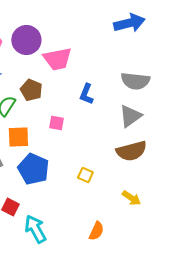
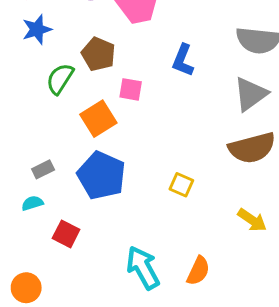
pink square: (56, 123) -> (131, 89), moved
orange square: (18, 137) -> (98, 119), moved, turned -30
cyan arrow: (35, 229) -> (143, 268), moved

